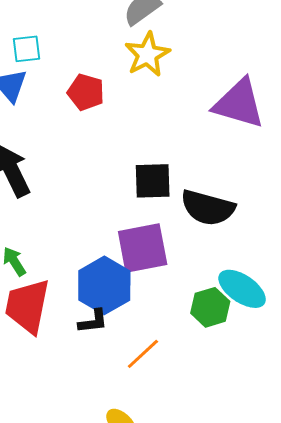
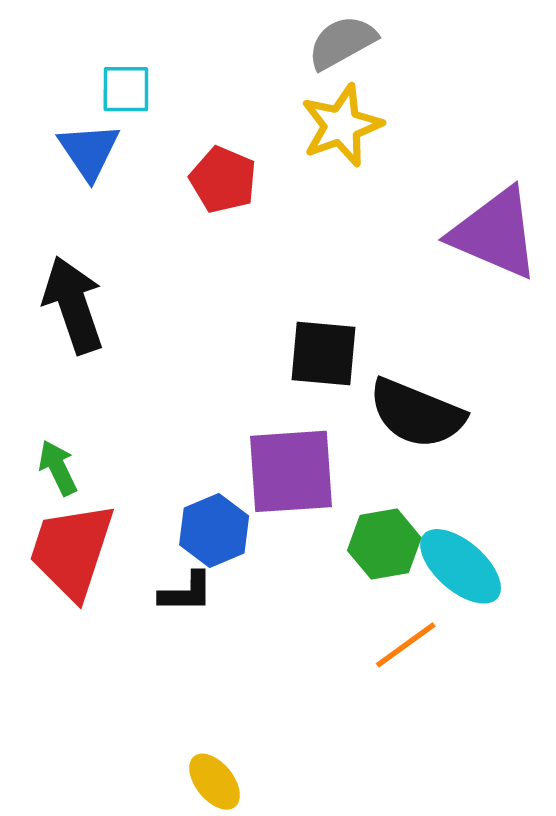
blue hexagon: (104, 285) -> (214, 530), size x0.7
green hexagon: (210, 307) -> (384, 544), moved
orange line: (143, 354) -> (406, 645), moved

